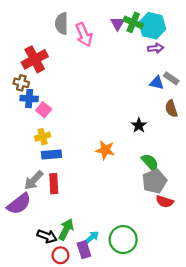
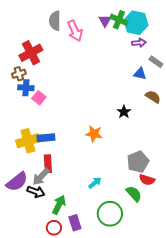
gray rectangle: (171, 78) -> (156, 62), moved
brown cross: (21, 83) -> (19, 74), turned -32
brown semicircle: (171, 109) -> (153, 97), turned 140
yellow cross: (43, 137) -> (28, 141), moved, size x1.6
green semicircle: (150, 162) -> (134, 194), moved
gray arrow: (34, 180) -> (41, 177), moved
black arrow: (47, 236) -> (36, 192), moved
cyan arrow: (92, 237) -> (95, 183), moved

